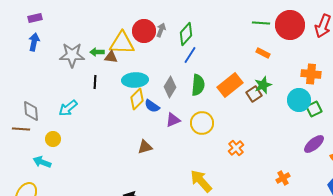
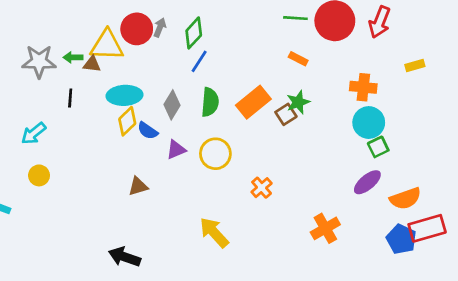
cyan circle: (299, 100) -> (369, 123), moved
green square: (314, 109) -> (378, 147), moved
yellow circle: (53, 139) -> (39, 175), moved
orange cross: (283, 178) -> (325, 228), size x1.5

